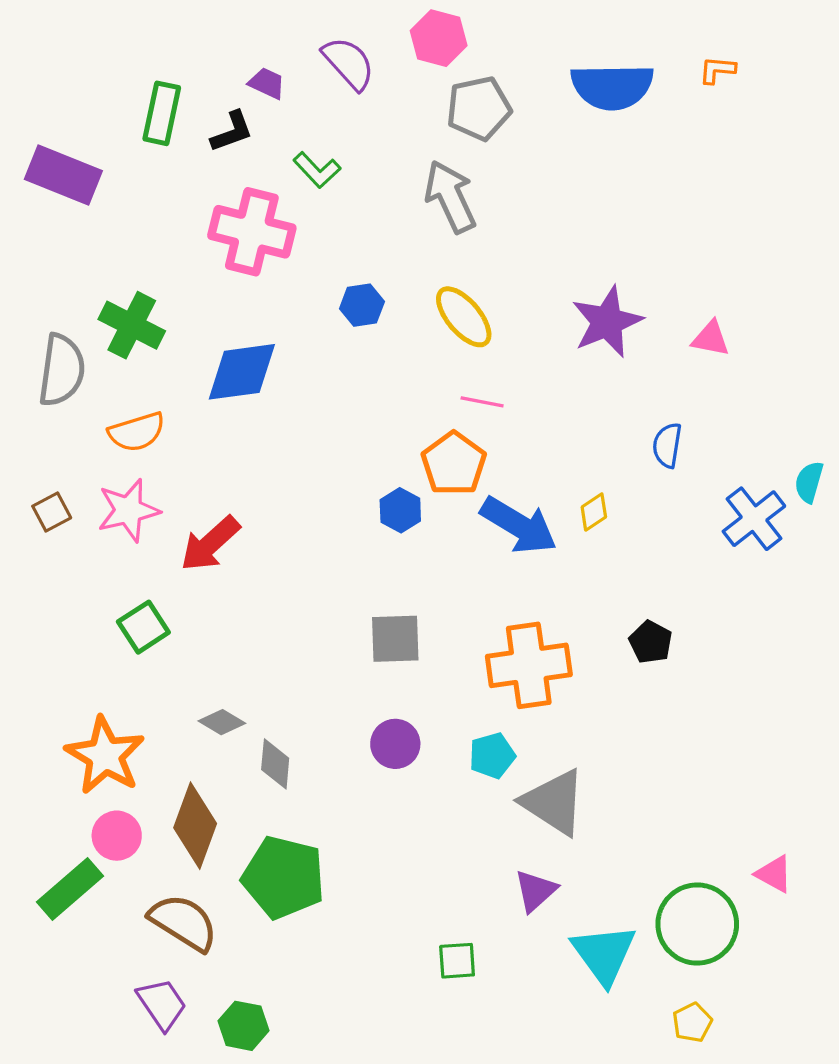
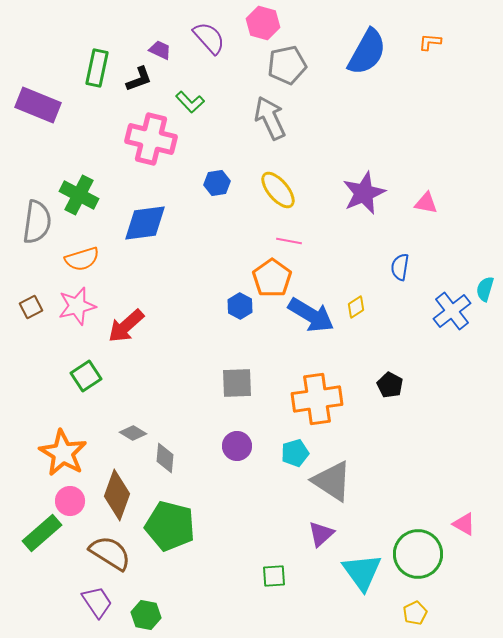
blue semicircle: (612, 87) -> (367, 52), turned -60

